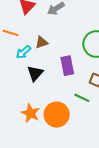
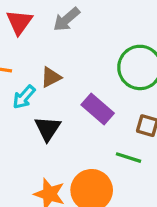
purple rectangle: (67, 66) -> (98, 109), turned -30

